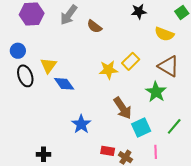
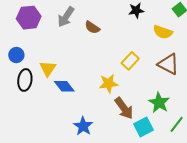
yellow star: (108, 70) -> (108, 83), moved
black ellipse: (25, 76) -> (25, 80), turned 30
green star: (156, 92) -> (159, 103), moved

